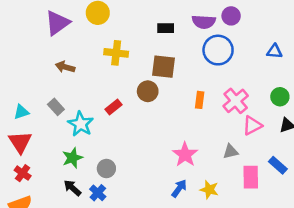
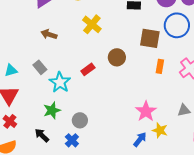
yellow cross: (116, 53) -> (92, 24), turned 30
brown square: (164, 67) -> (150, 38), moved
black arrow: (72, 188) -> (42, 135), moved
yellow star: (209, 190) -> (160, 130), moved

